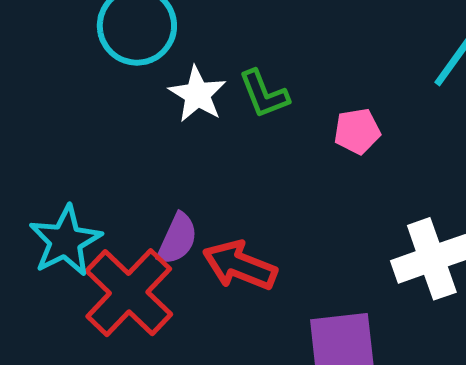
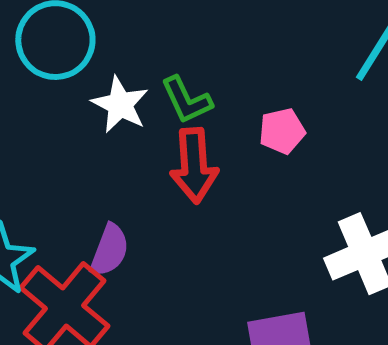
red arrow: (240, 265) -> (194, 166), moved, turned -112

